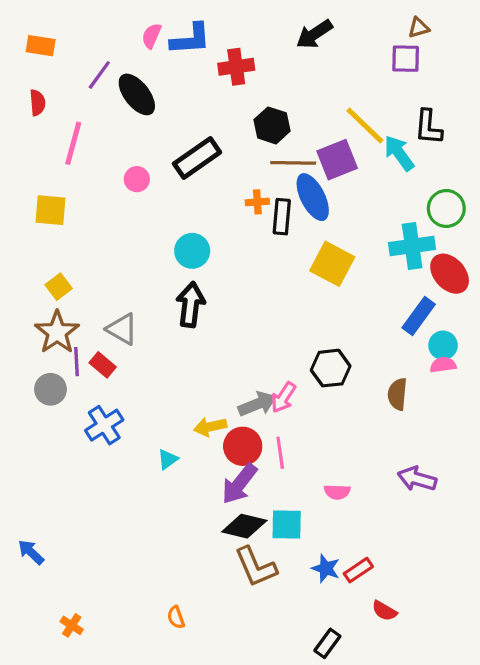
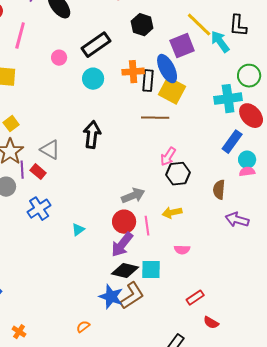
brown line: (293, 163) -> (155, 118), moved
orange cross: (257, 202) -> (133, 72), size x1.5
cyan circle: (192, 251) -> (93, 79), moved
yellow square: (332, 264) -> (172, 91), moved
pink arrow: (283, 397) -> (168, 157), moved
yellow arrow: (210, 427) -> (172, 213), moved
purple arrow: (417, 479) -> (237, 220), moved
brown L-shape: (256, 567) -> (132, 296), turned -100
blue star: (326, 568) -> (111, 297), moved, size x1.4
orange semicircle: (176, 617) -> (83, 327), turned 72

